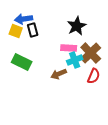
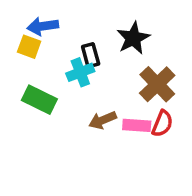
black rectangle: (33, 30) -> (91, 55), moved
pink rectangle: (69, 48) -> (137, 125), moved
cyan cross: (75, 60) -> (80, 72), moved

